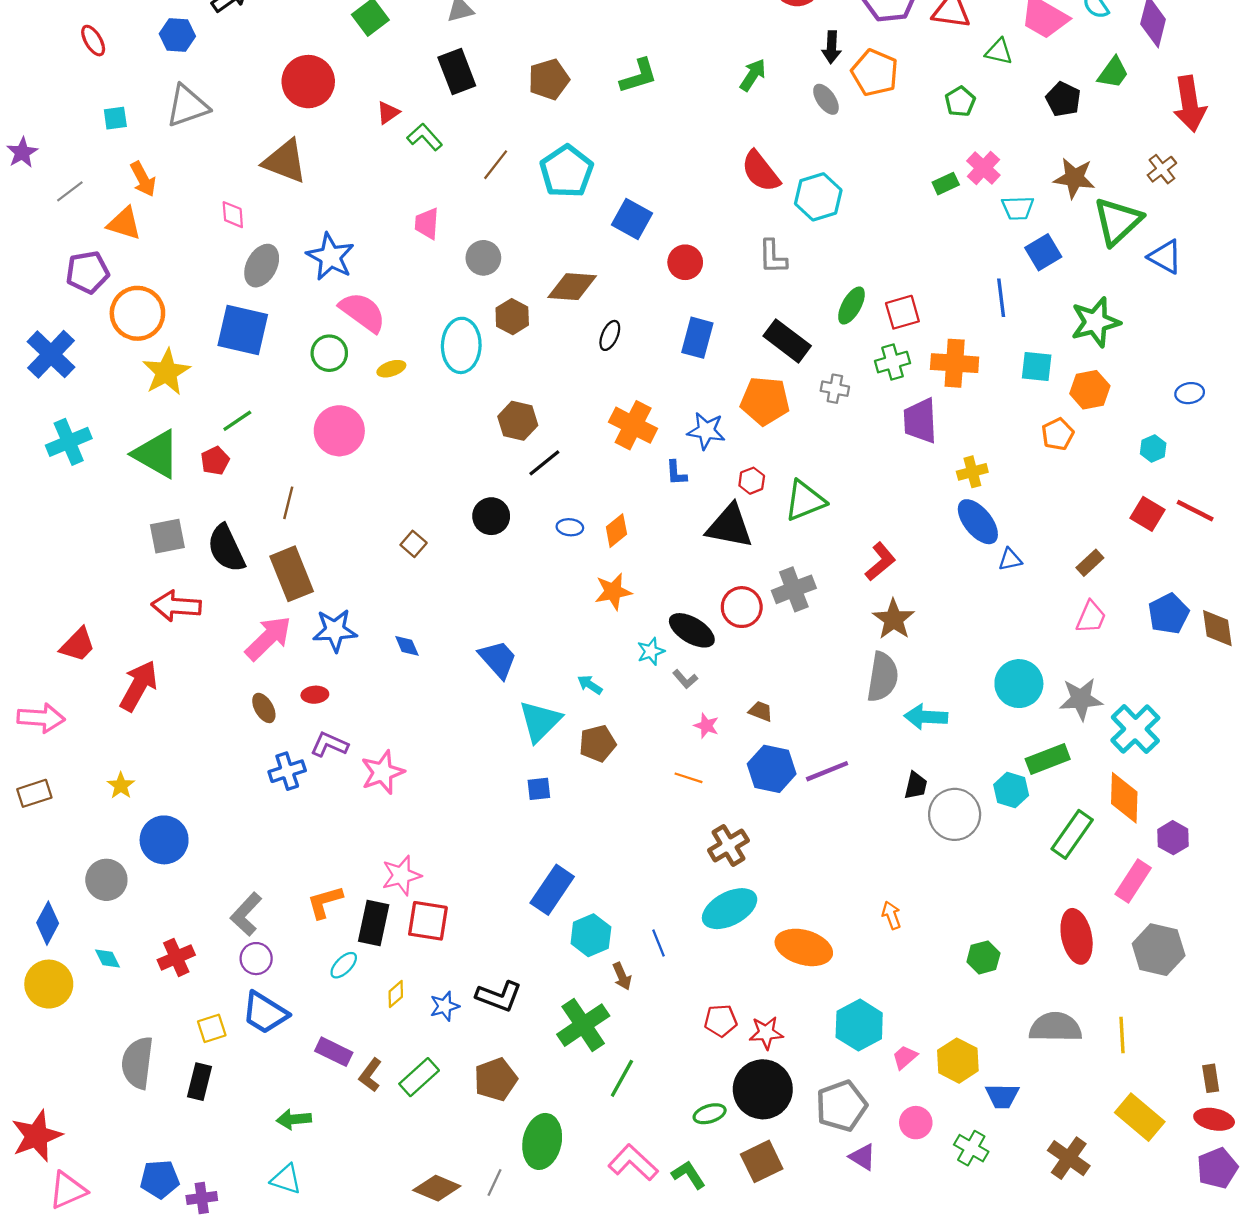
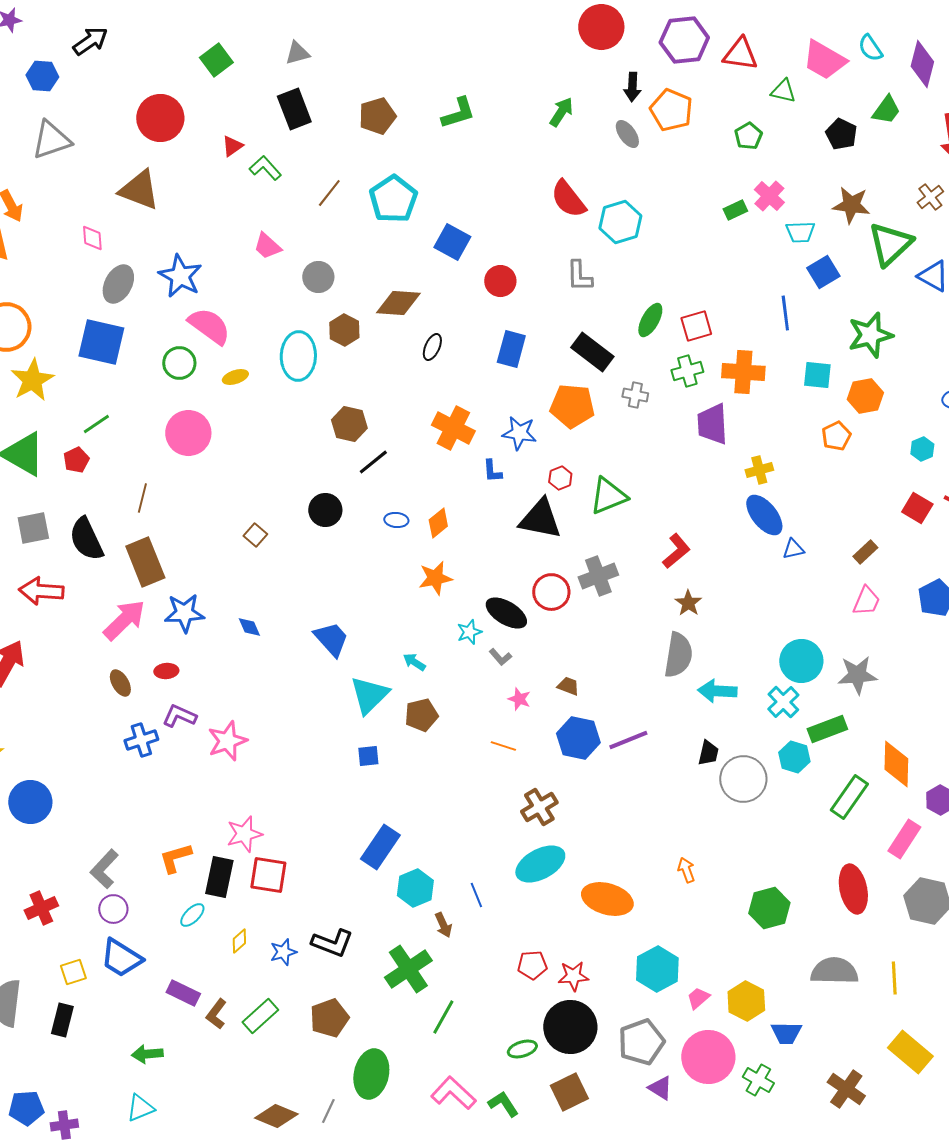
pink trapezoid: (427, 223) -> (267, 246), turned -52
brown star: (894, 619) -> (688, 603), size x0.7
cyan cross: (1135, 729) -> (783, 702), moved, size x0.7
green hexagon: (983, 957) -> (769, 908), size x1.4
pink circle: (916, 1123) -> (708, 1057), size x1.8
cyan triangle: (286, 1179) -> (140, 1108), turned -40

